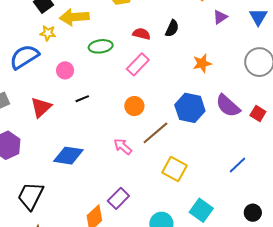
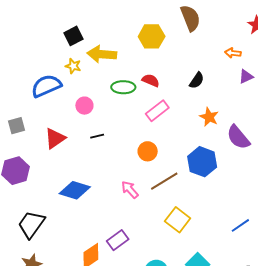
red semicircle: (141, 34) -> (151, 80), moved
orange star: (202, 63) -> (209, 117), moved, turned 30
purple semicircle: (228, 106) -> (238, 137), moved

